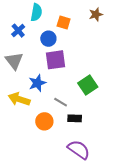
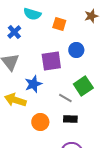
cyan semicircle: (36, 12) -> (32, 14), turned 96
blue circle: (48, 39) -> (76, 50), moved
gray line: (61, 102) -> (65, 98), moved

